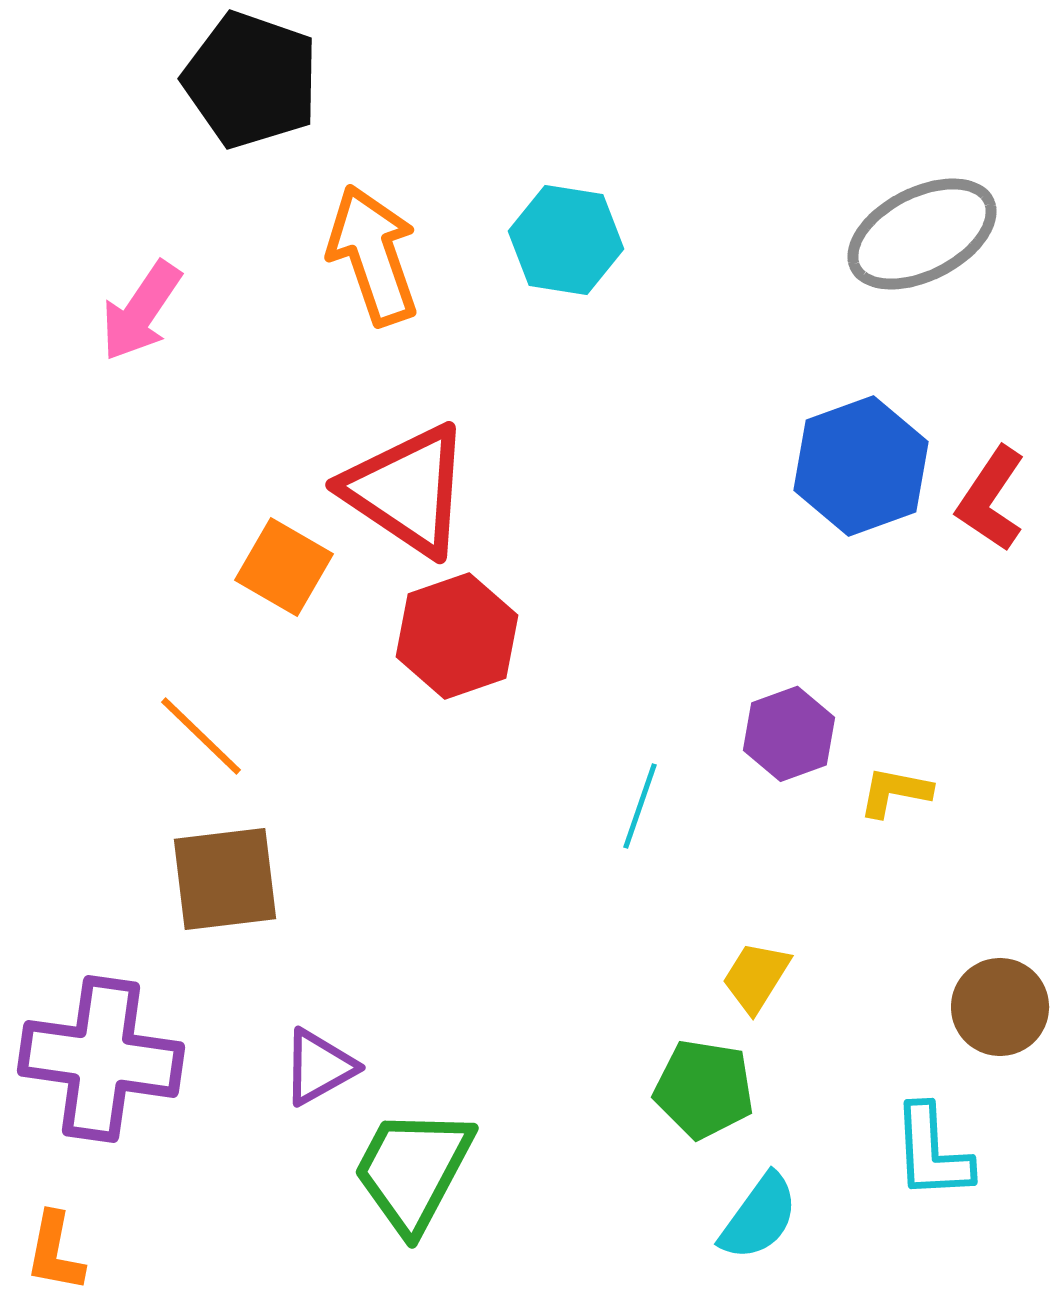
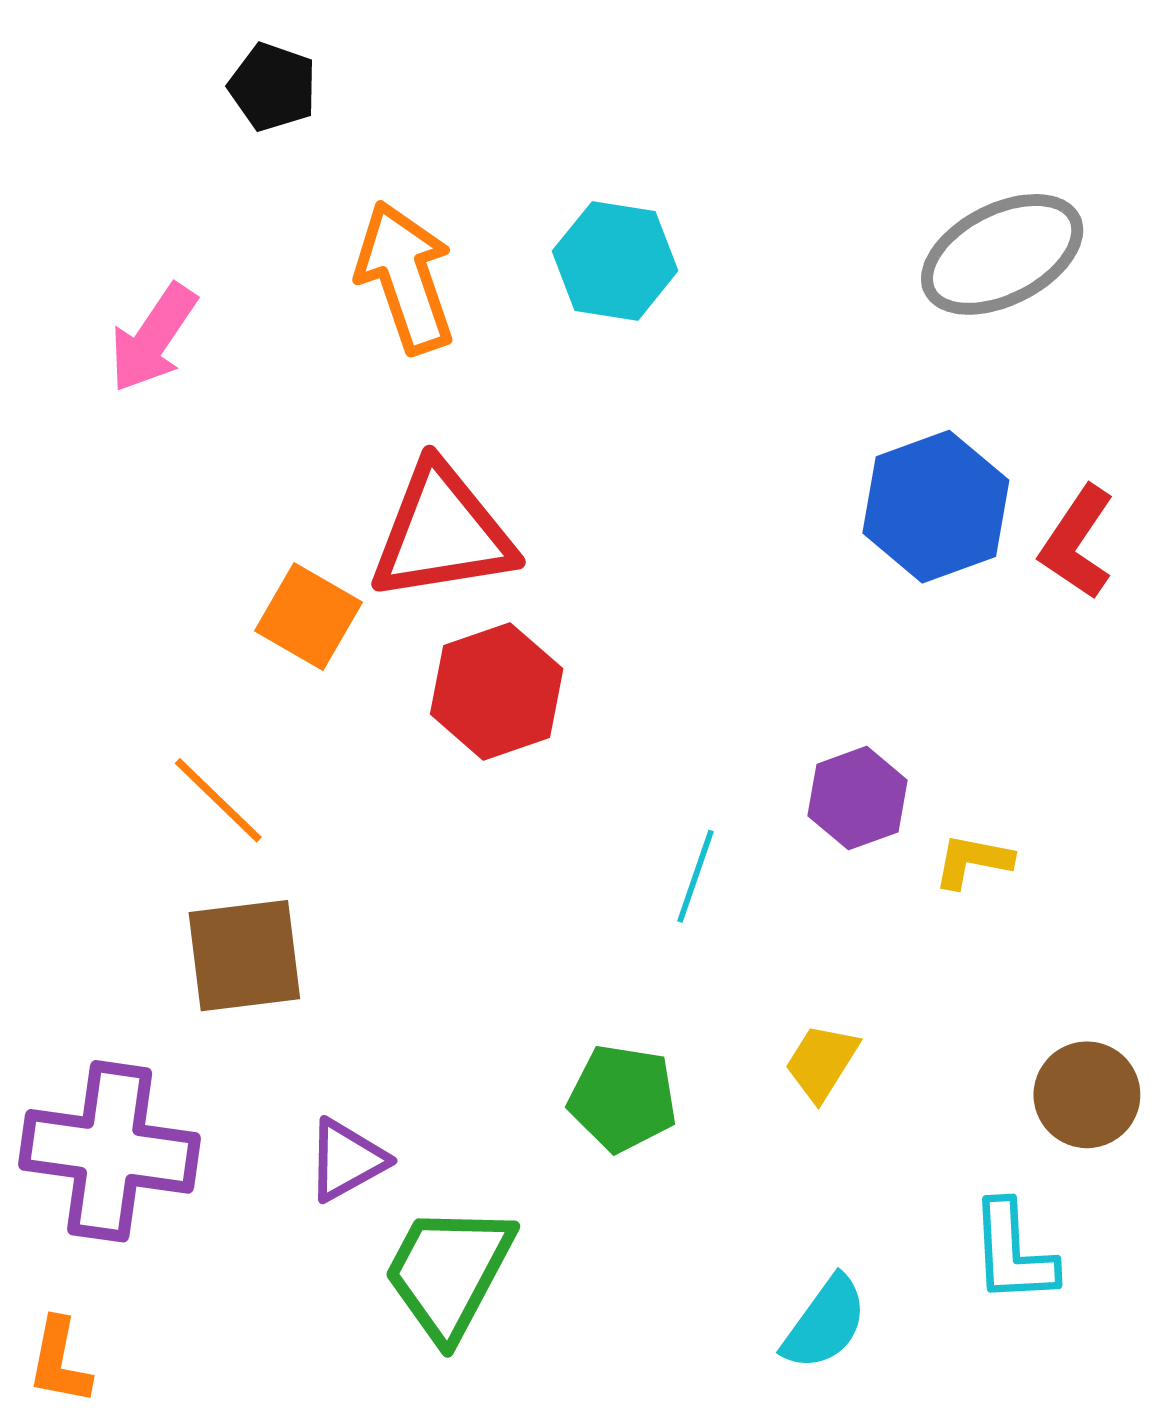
black pentagon: (251, 80) -> (273, 87), size x0.6
red triangle: (407, 490) -> (442, 533), turned -43
green pentagon: (704, 1089) -> (623, 1098), moved

